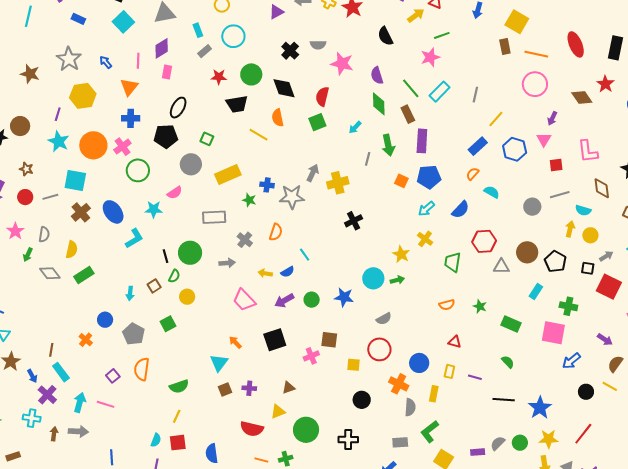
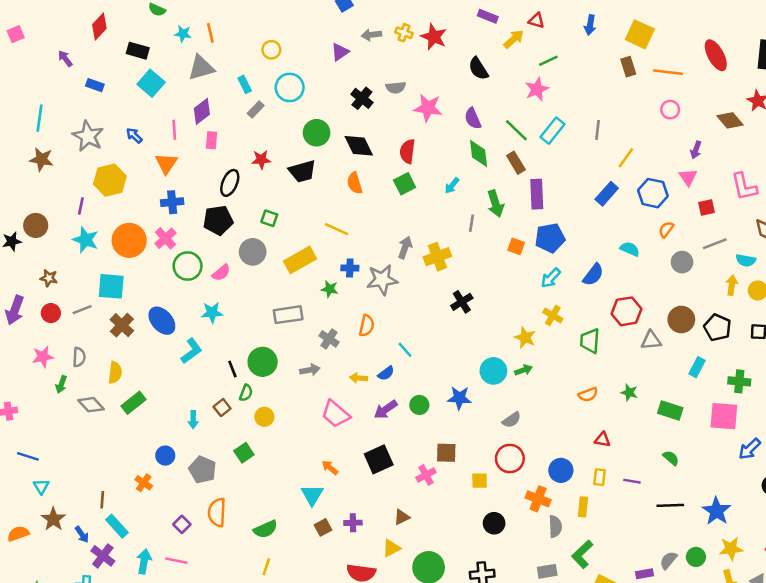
cyan line: (28, 16) -> (40, 118), moved
red star: (219, 77) -> (261, 160), moved
pink circle: (535, 84) -> (670, 110), size x0.6
yellow line: (259, 135) -> (337, 229), moved
orange semicircle: (473, 174) -> (666, 229), moved
pink semicircle: (175, 193) -> (221, 273), moved
pink star: (15, 231) -> (43, 357), turned 30

